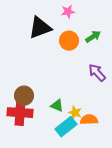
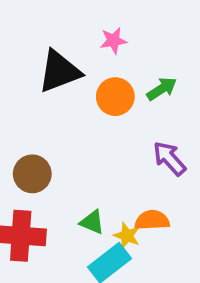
brown circle: (24, 96) -> (32, 174), moved
orange semicircle: (89, 120) -> (152, 220), moved

